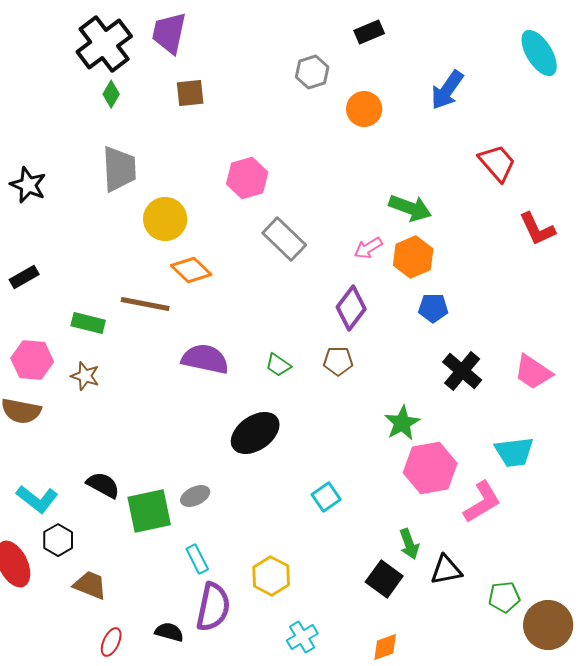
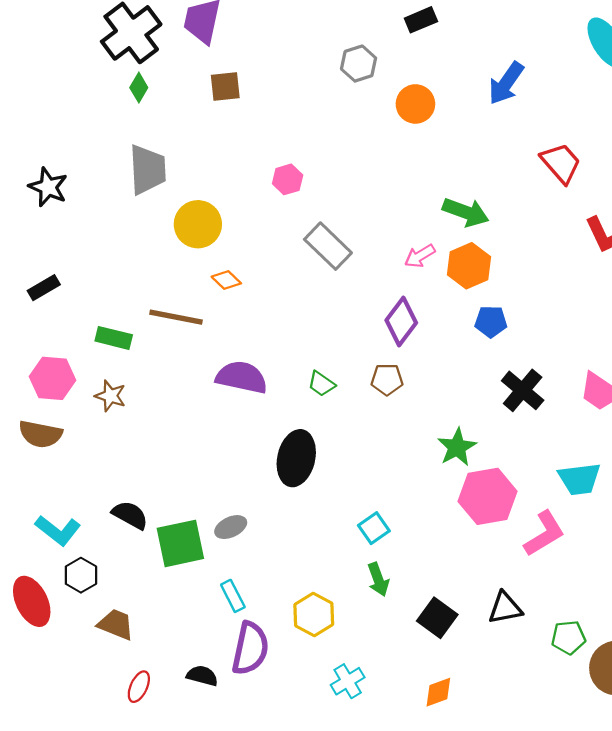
pink hexagon: (247, 178) -> (288, 179), size x0.7
orange diamond: (191, 270) -> (226, 280), size x0.7
black ellipse: (255, 433) -> (296, 458), turned -42
green arrow: (409, 544) -> (378, 580), moved

